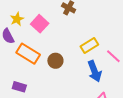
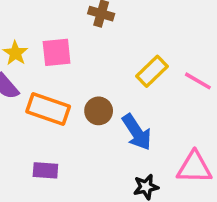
pink square: (40, 24) -> (57, 52), turned -36
blue arrow: (95, 71) -> (137, 132), moved

